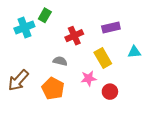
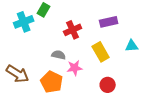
pink star: (89, 78) -> (75, 68), moved
brown arrow: (18, 80) -> (18, 74), turned -100

